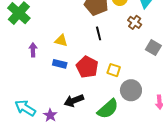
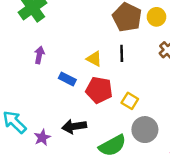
yellow triangle: (61, 41) -> (94, 59), moved
red pentagon: (87, 67) -> (99, 90), turned -30

